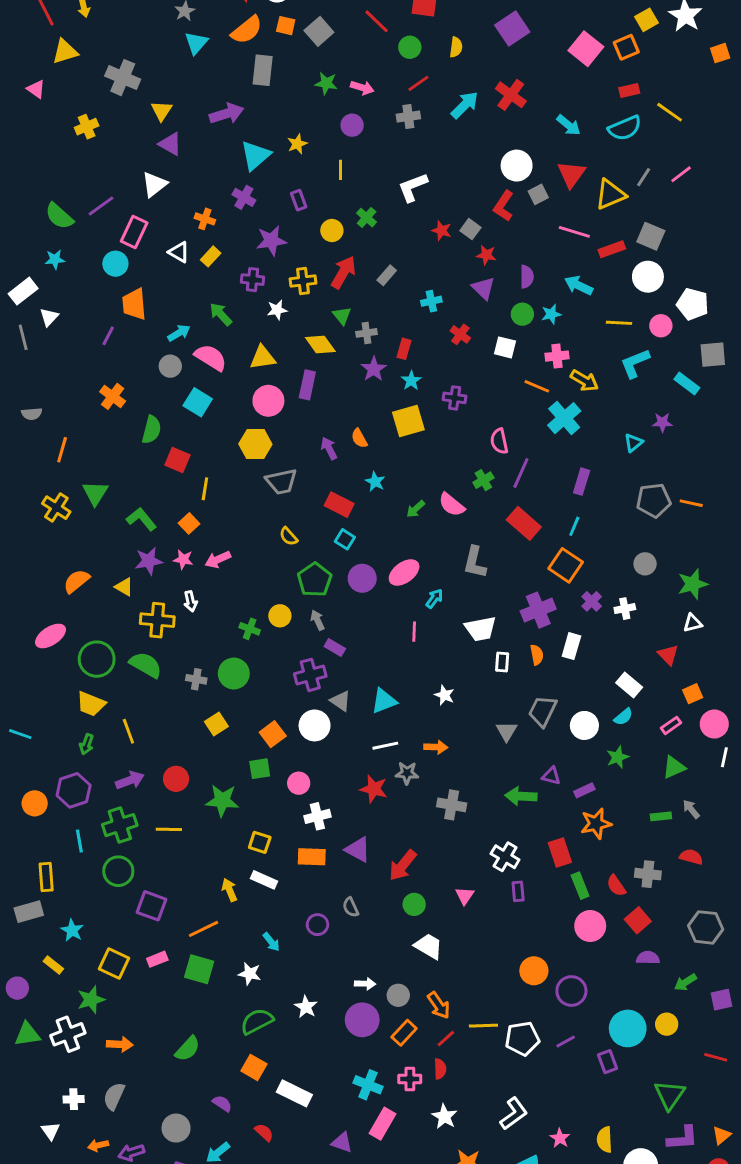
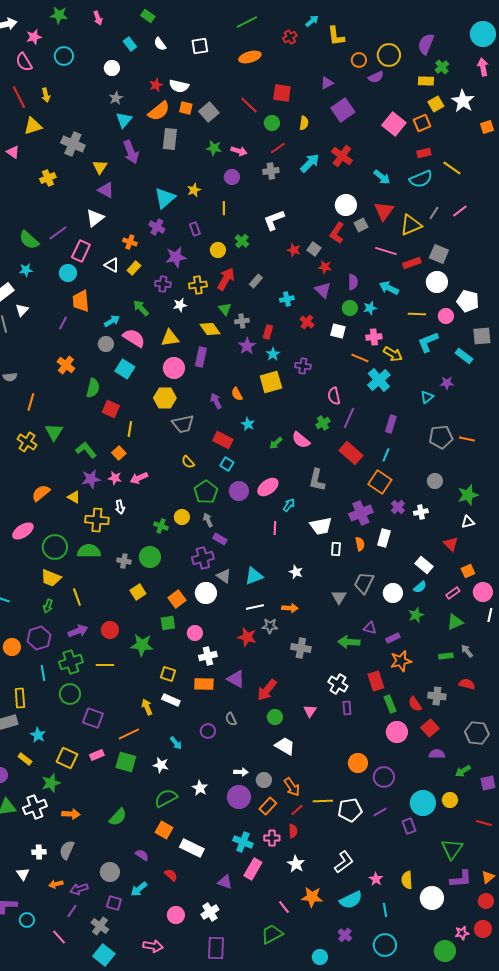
purple arrow: (227, 114) -> (131, 152), moved, turned 85
green semicircle: (146, 665) -> (89, 551), turned -30

